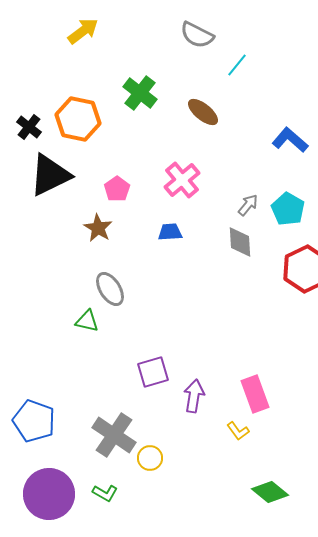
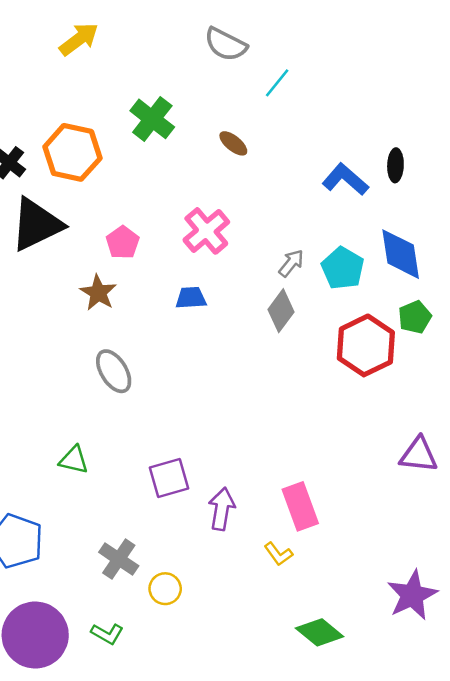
brown ellipse: (203, 112) -> (233, 143), size x0.7
gray diamond: (240, 242) -> (281, 311), turned 40
green triangle: (87, 321) -> (74, 460), moved
gray cross: (114, 435) -> (119, 559), size x0.7

